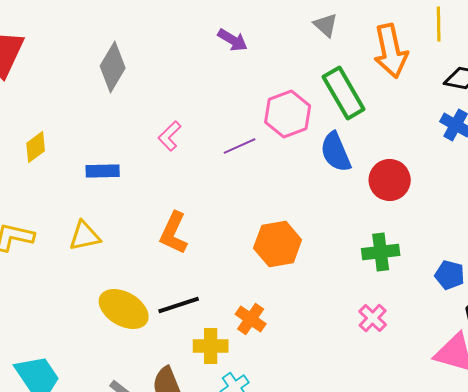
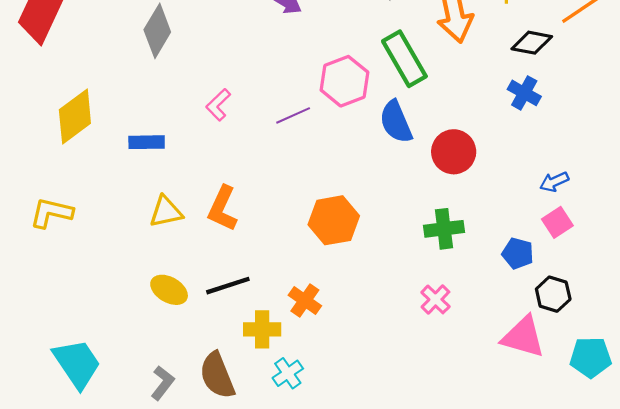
yellow diamond: (36, 147) -> (75, 116), size x1.6
yellow triangle: (85, 236) -> (166, 212), moved
yellow ellipse: (124, 309) -> (169, 290), size x0.7

